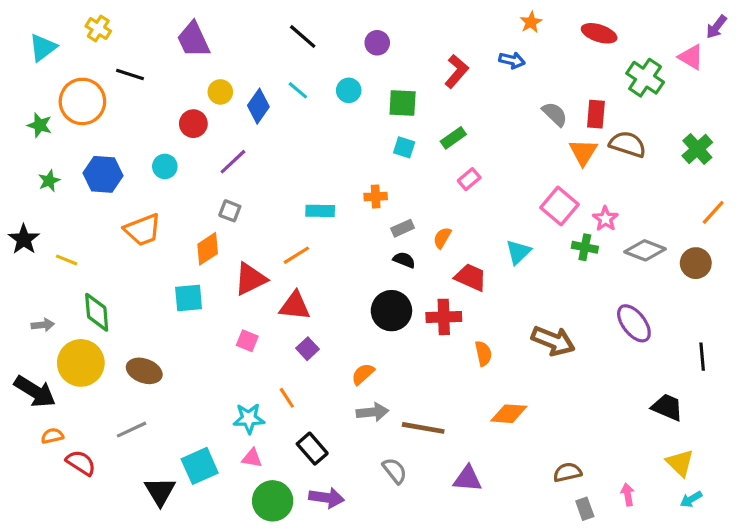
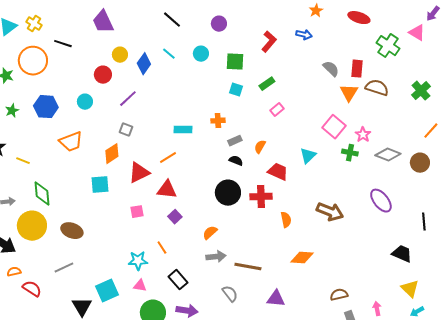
yellow cross: (98, 29) -> (34, 24), moved
pink square: (247, 341) -> (137, 212), turned -32

